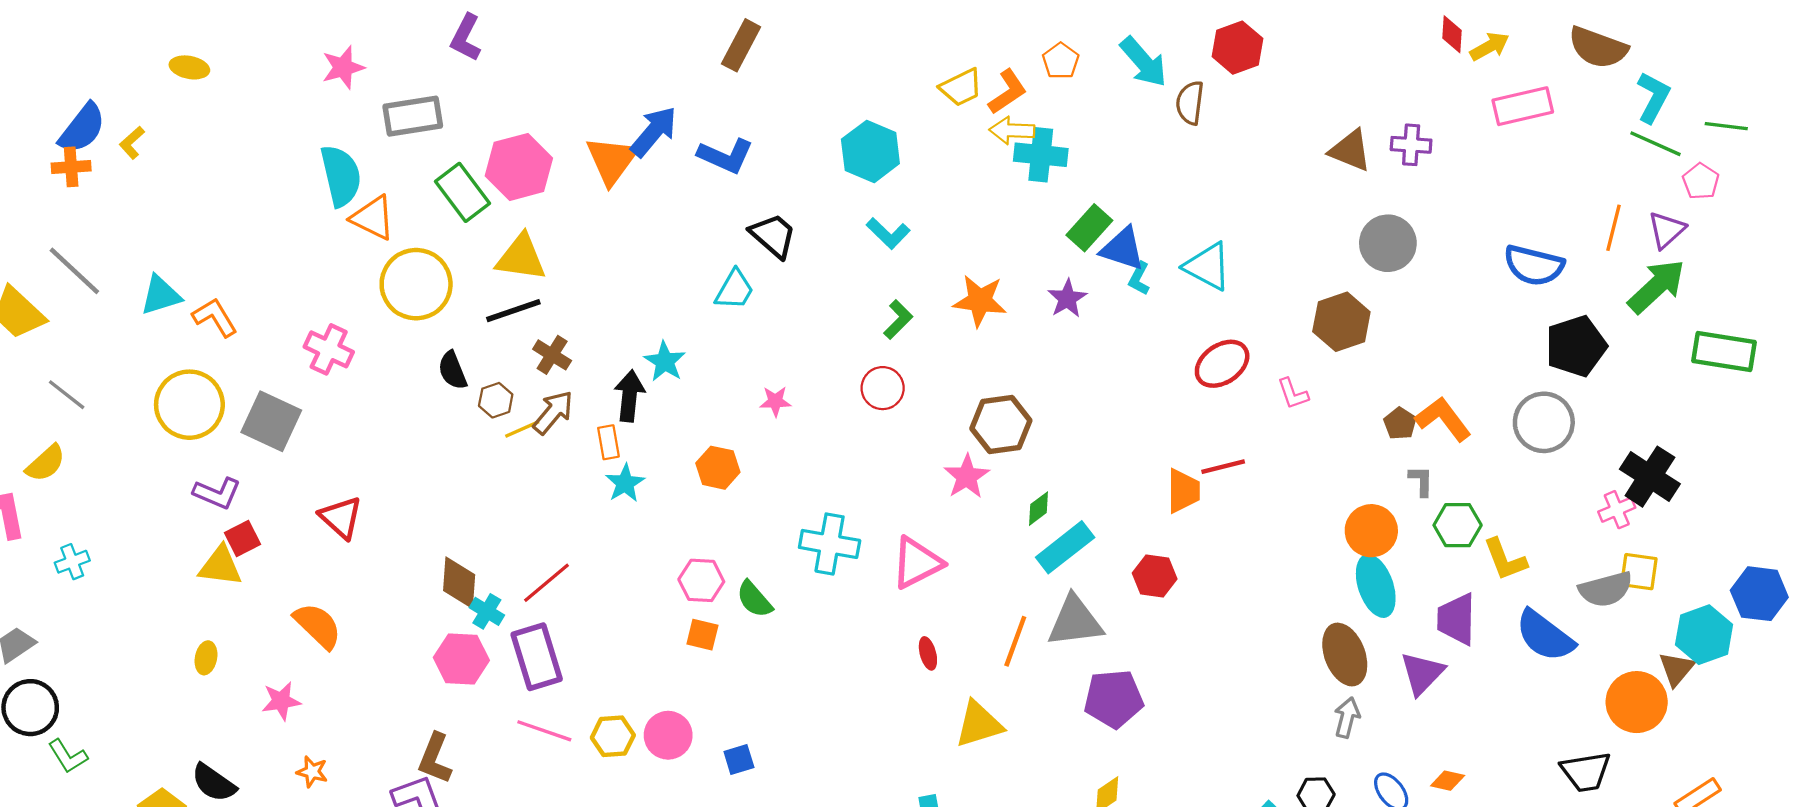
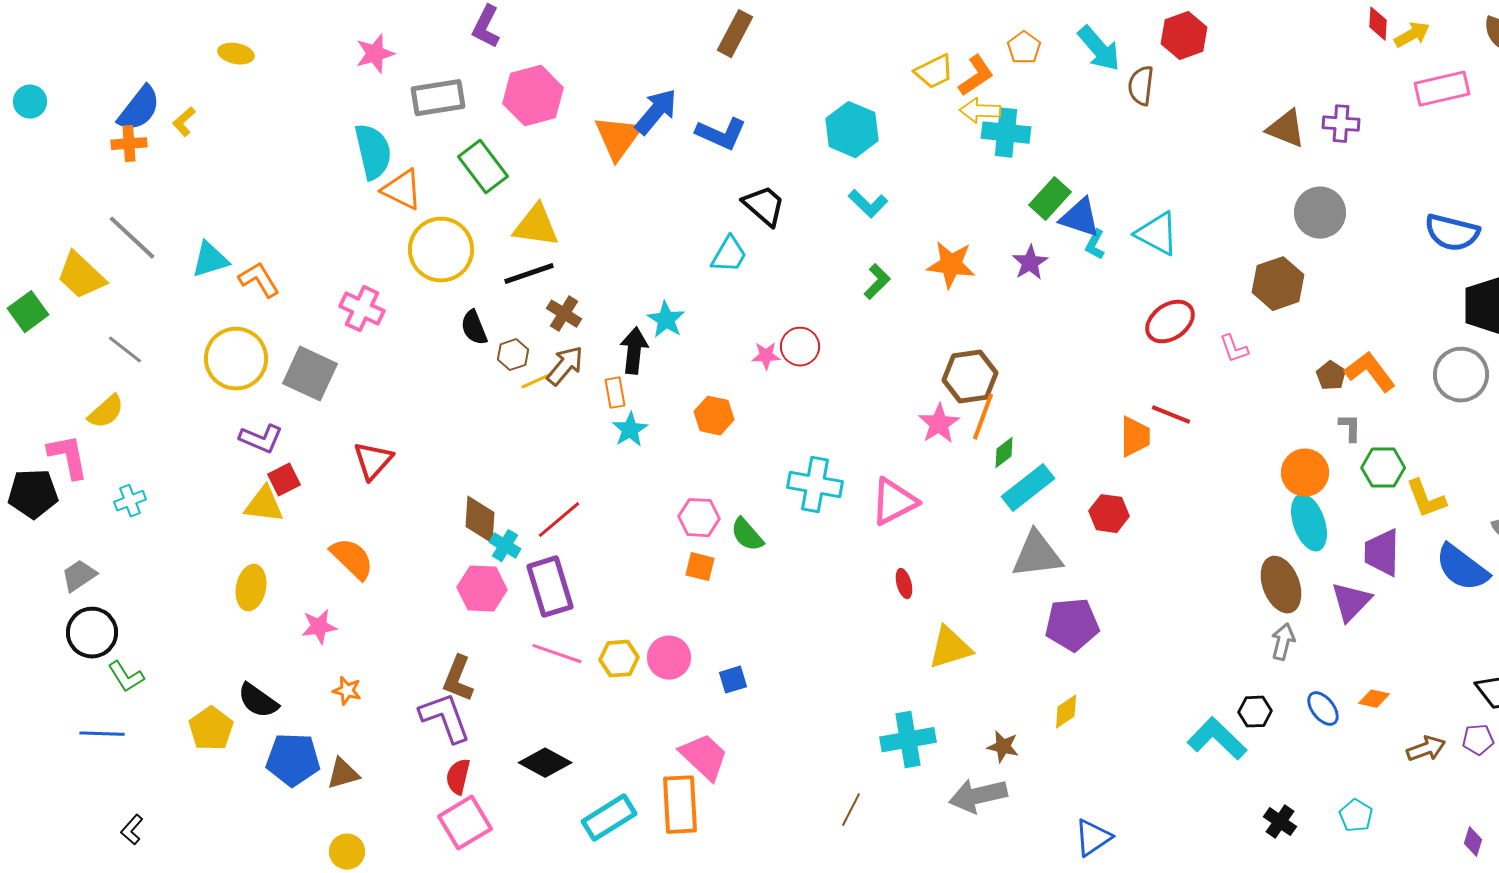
pink hexagon: (519, 167) -> (533, 96), moved
red circle: (883, 388) -> (800, 347), moved
red line: (1223, 467) -> (1171, 415), turned 36
red triangle: (341, 517) -> (373, 461), turned 30
orange line: (1015, 641) -> (983, 417), moved
yellow ellipse: (206, 658) -> (251, 588), size x1.5

